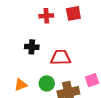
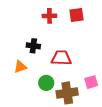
orange triangle: (21, 85) -> (20, 67), moved

